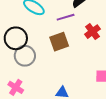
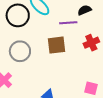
black circle: (16, 38) -> (18, 15), moved

